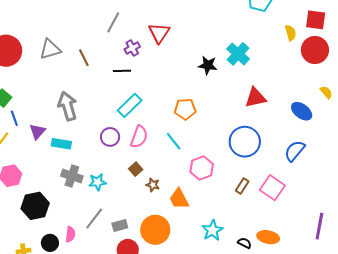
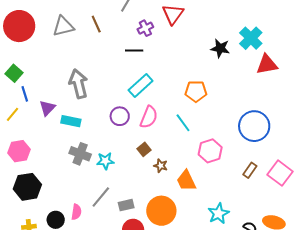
brown line: (84, 58) -> (96, 24), moved
red triangle: (255, 98) -> (267, 65), moved
black hexagon: (35, 206) -> (27, 187), moved

